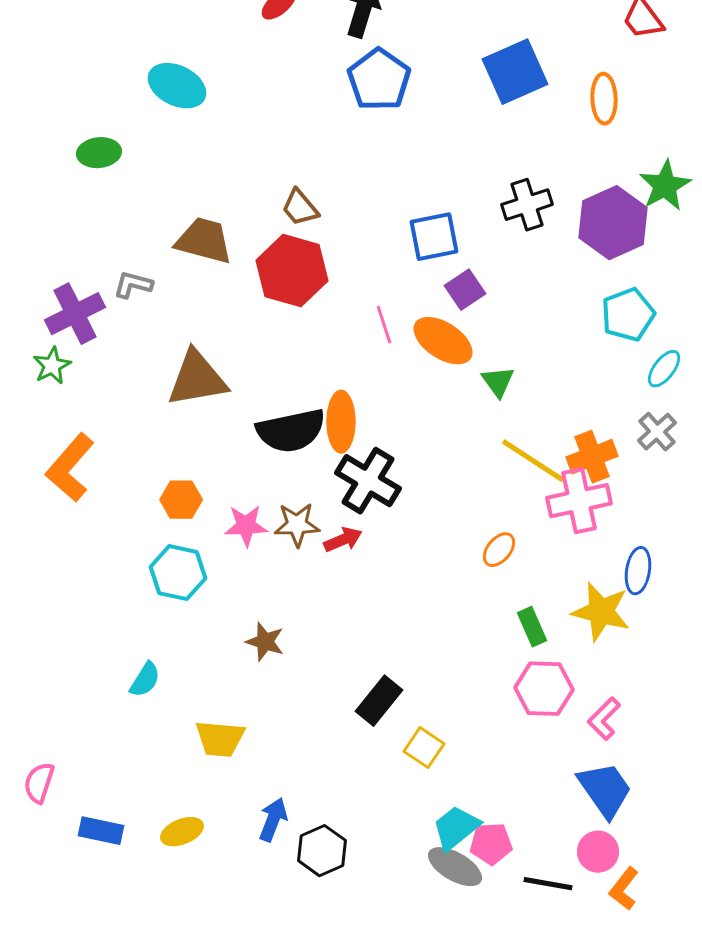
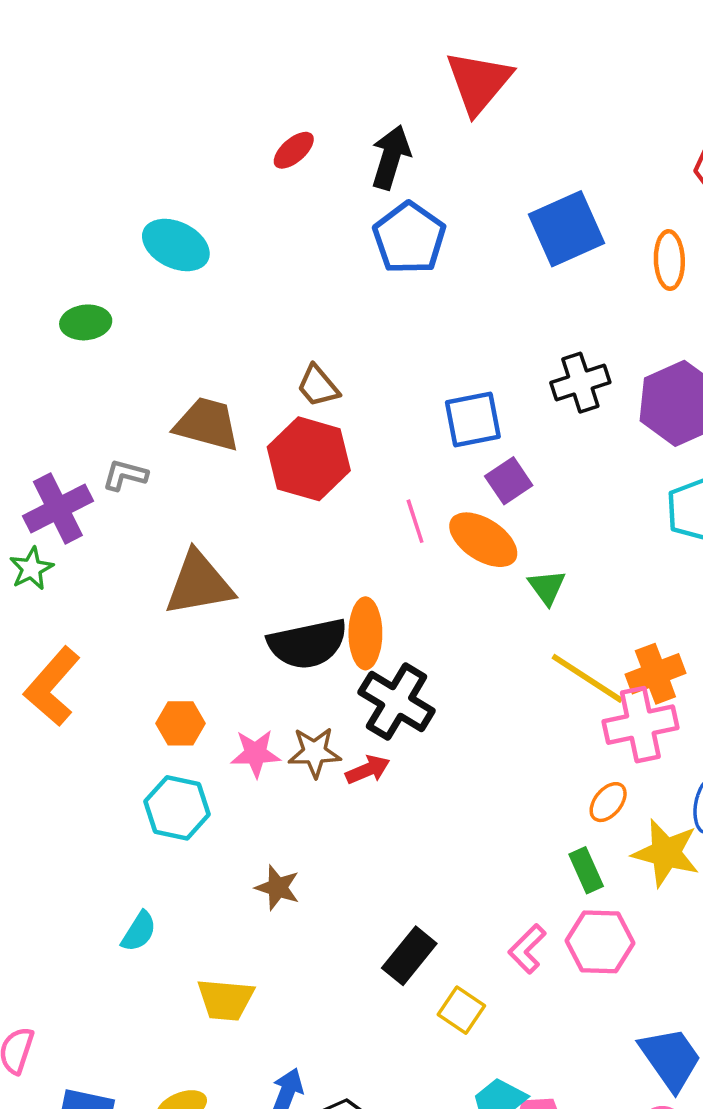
orange ellipse: (499, 550) -> (608, 802), moved
pink L-shape: (604, 719) -> (527, 949), moved

